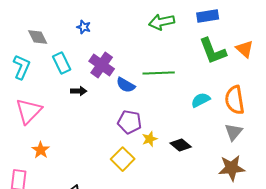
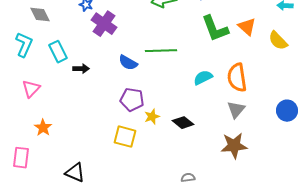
cyan rectangle: (62, 63) -> (58, 52), moved
purple cross: (102, 65) -> (104, 24), moved
pink triangle: (29, 111) -> (31, 89), size x0.7
yellow square: (123, 159) -> (125, 137), turned -30

